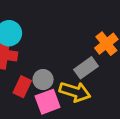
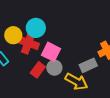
pink square: (48, 102) -> (51, 52), moved, turned 36

